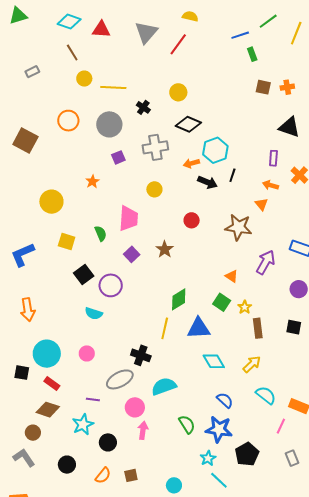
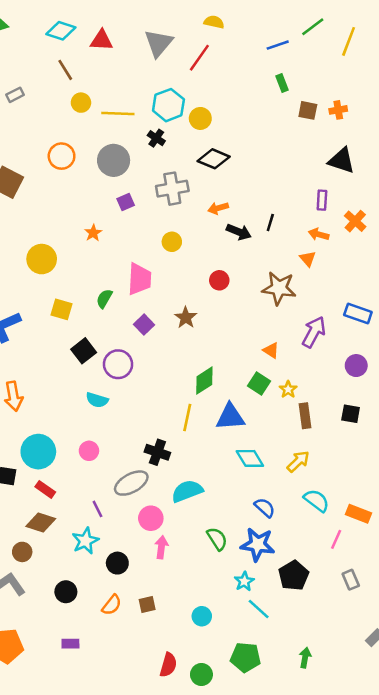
green rectangle: (252, 54) -> (282, 83), moved
cyan hexagon: (215, 150) -> (168, 105), moved
green semicircle: (101, 233) -> (104, 299), turned -126
purple line: (93, 399) -> (97, 509), turned 56

